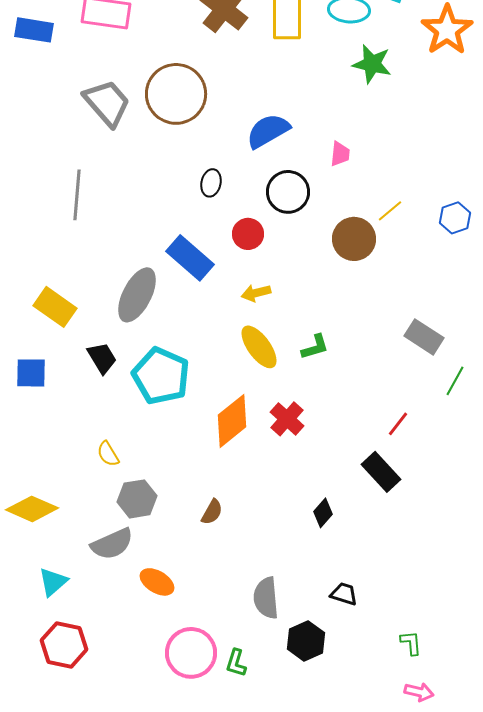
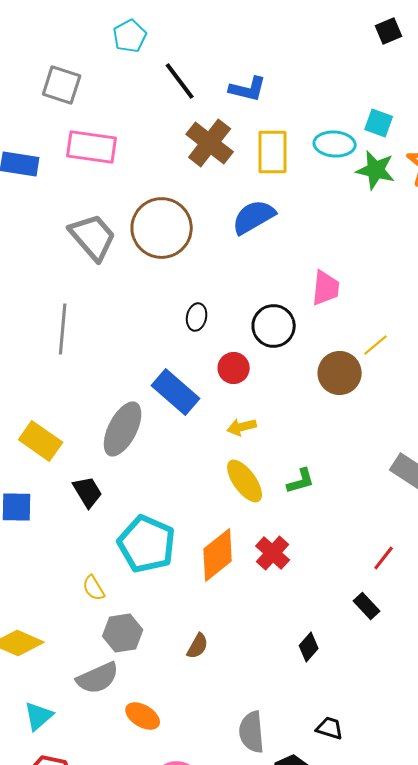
green star: (372, 64) -> (376, 170), moved
blue semicircle: (268, 131) -> (254, 217), moved
pink trapezoid: (340, 154) -> (326, 288), size x1.4
cyan pentagon: (161, 376) -> (147, 544), moved
black rectangle: (381, 472) -> (367, 606), size x0.7

